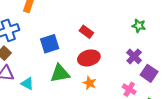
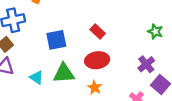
cyan triangle: (27, 84) -> (36, 77), moved

